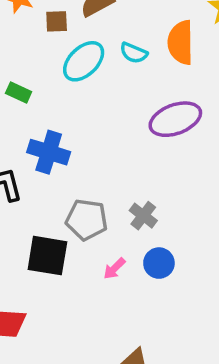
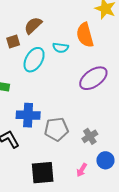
gray cross: (143, 216) -> (90, 136), turned 35
gray pentagon: (87, 220) -> (56, 129), moved

